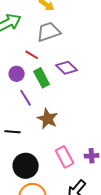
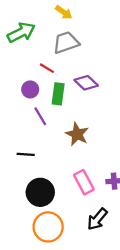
green rectangle: (42, 78) -> (58, 94), turned 36
brown star: (48, 119) -> (77, 134), moved

